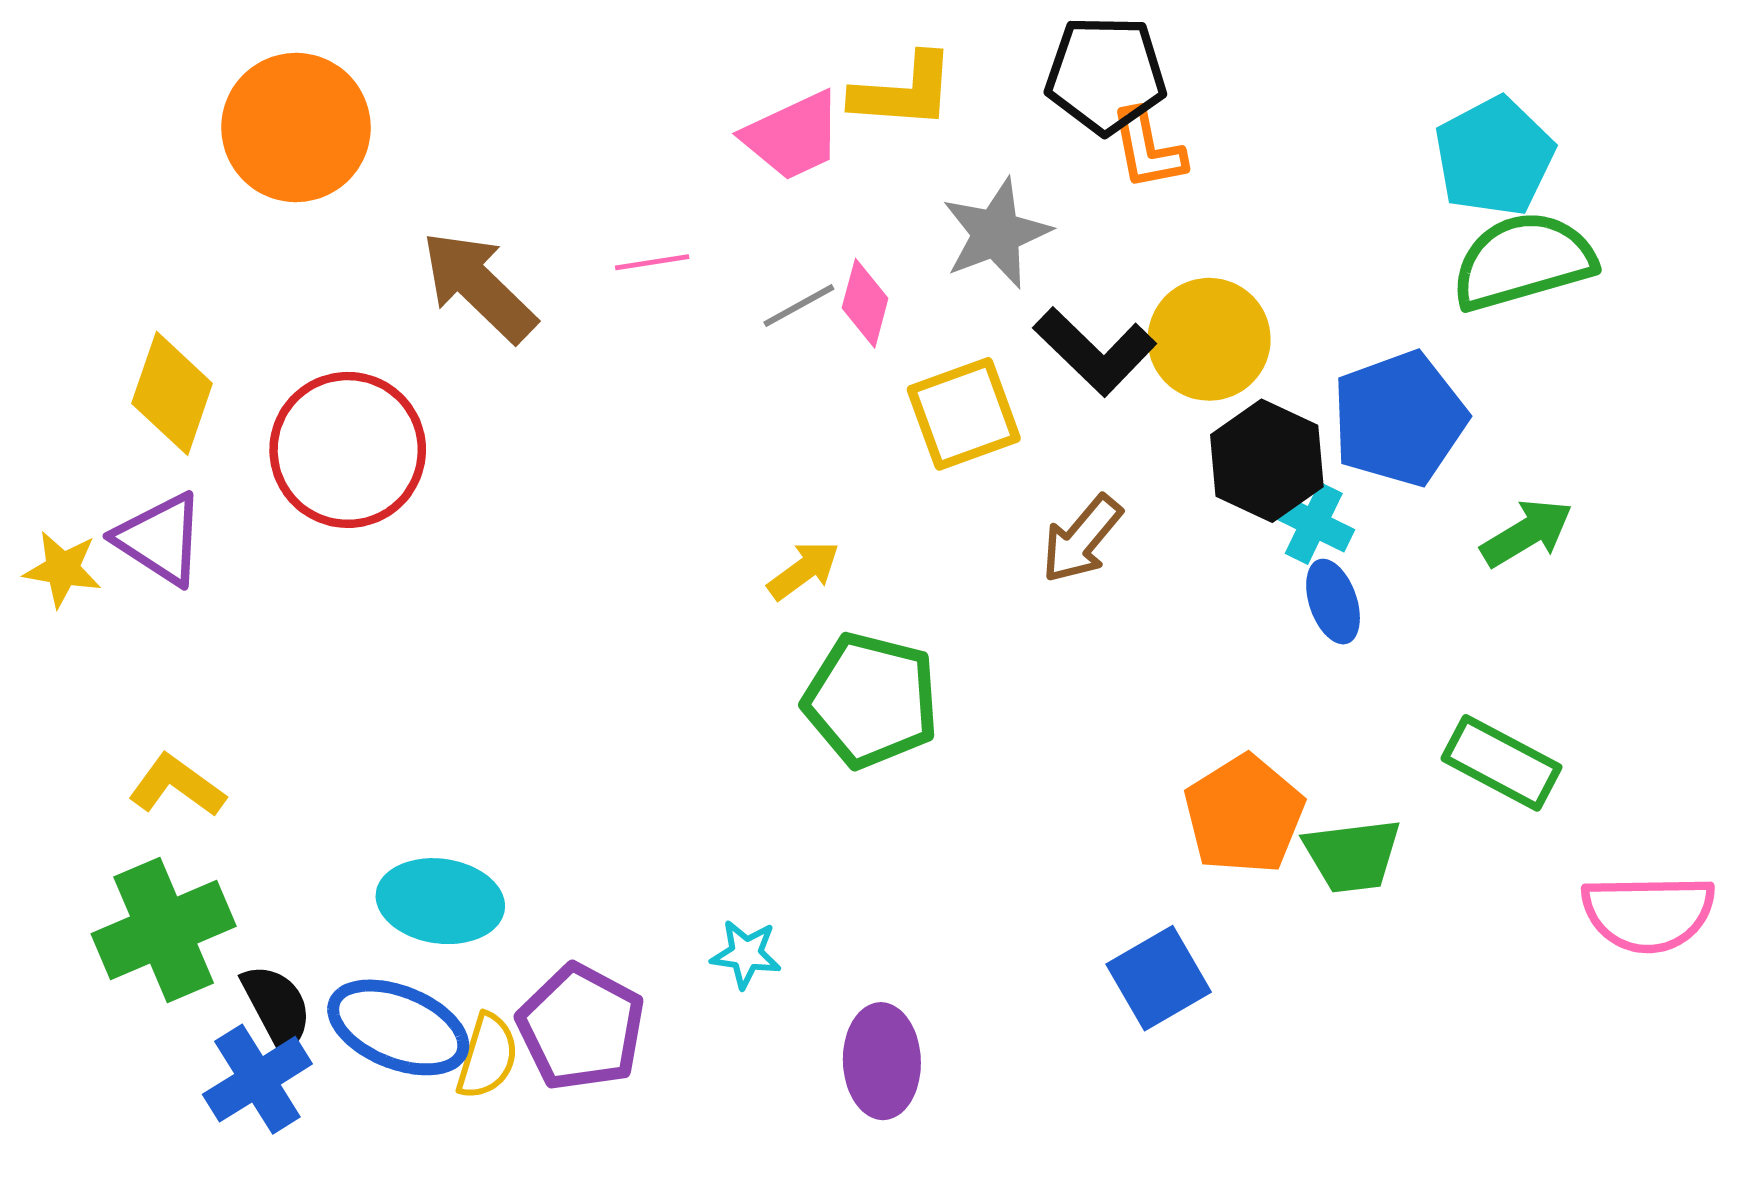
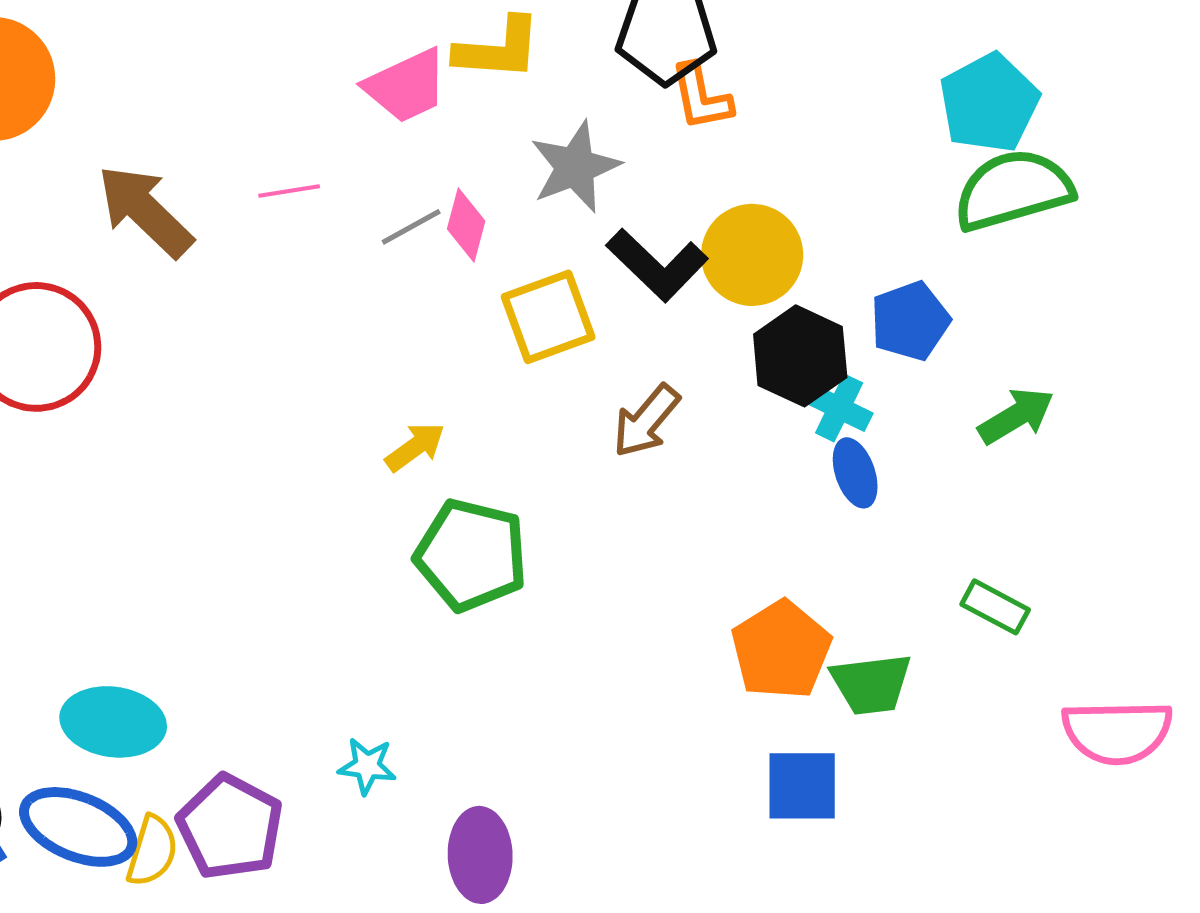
blue pentagon: (1399, 419) -> (910, 321), size x0.7
green rectangle: (1501, 763) -> (995, 607), size x0.7
blue square: (1159, 978) -> (802, 786), moved, turned 30

